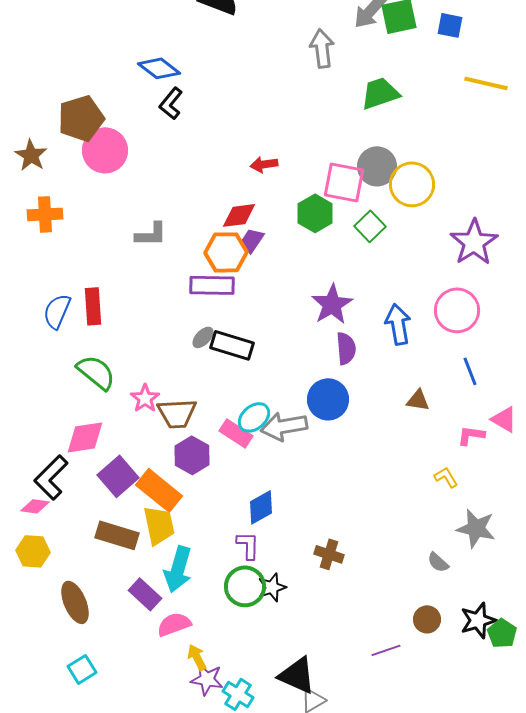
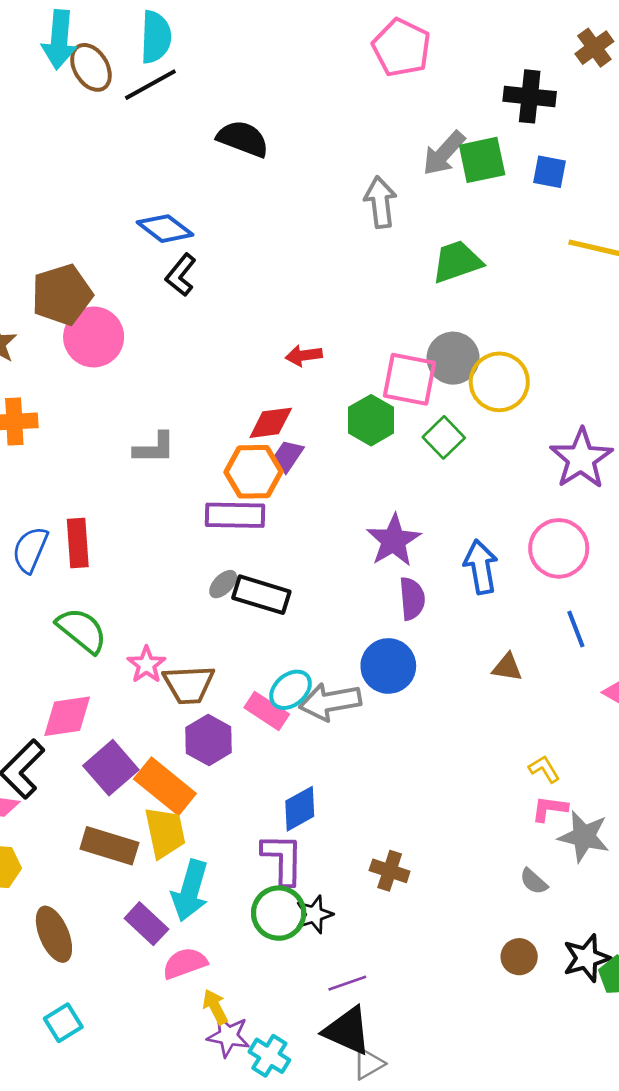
pink L-shape: (471, 435) -> (549, 809), moved
purple L-shape: (248, 545) -> (283, 859), size x1.4
purple line: (386, 650) -> (347, 983), moved

